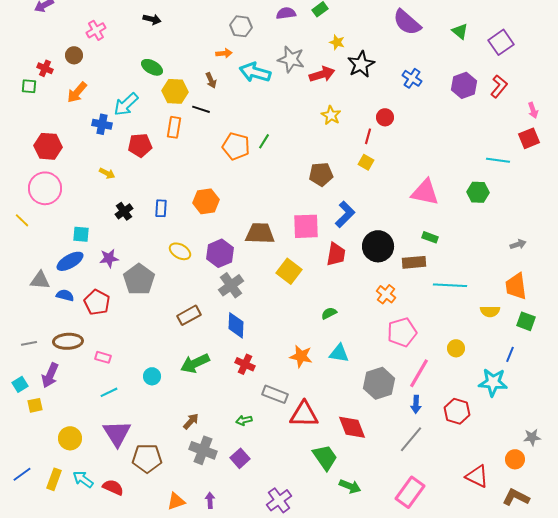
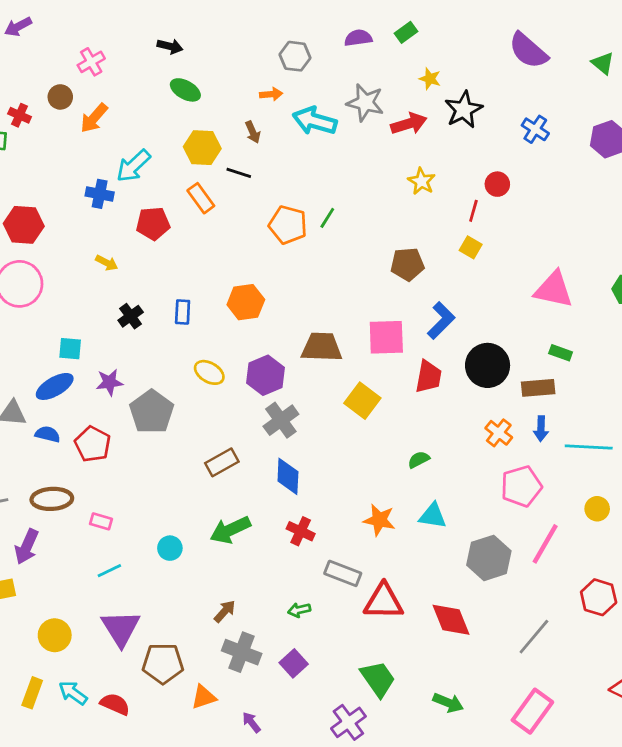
green ellipse: (152, 67) -> (185, 90), moved
orange arrow: (77, 92) -> (94, 118), moved
orange rectangle: (174, 127) -> (201, 198), turned -45
cyan line: (450, 285) -> (589, 447), moved
blue arrow: (416, 404) -> (541, 429), moved
green trapezoid: (325, 457) -> (378, 679), moved
purple arrow: (210, 500) -> (251, 722), turned -35
orange triangle: (176, 501) -> (204, 697), moved

